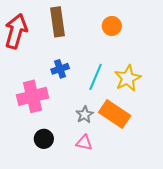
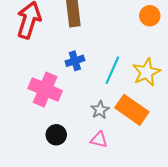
orange circle: (112, 26) -> (150, 16), moved
pink cross: (33, 96) -> (45, 90), turned 36

